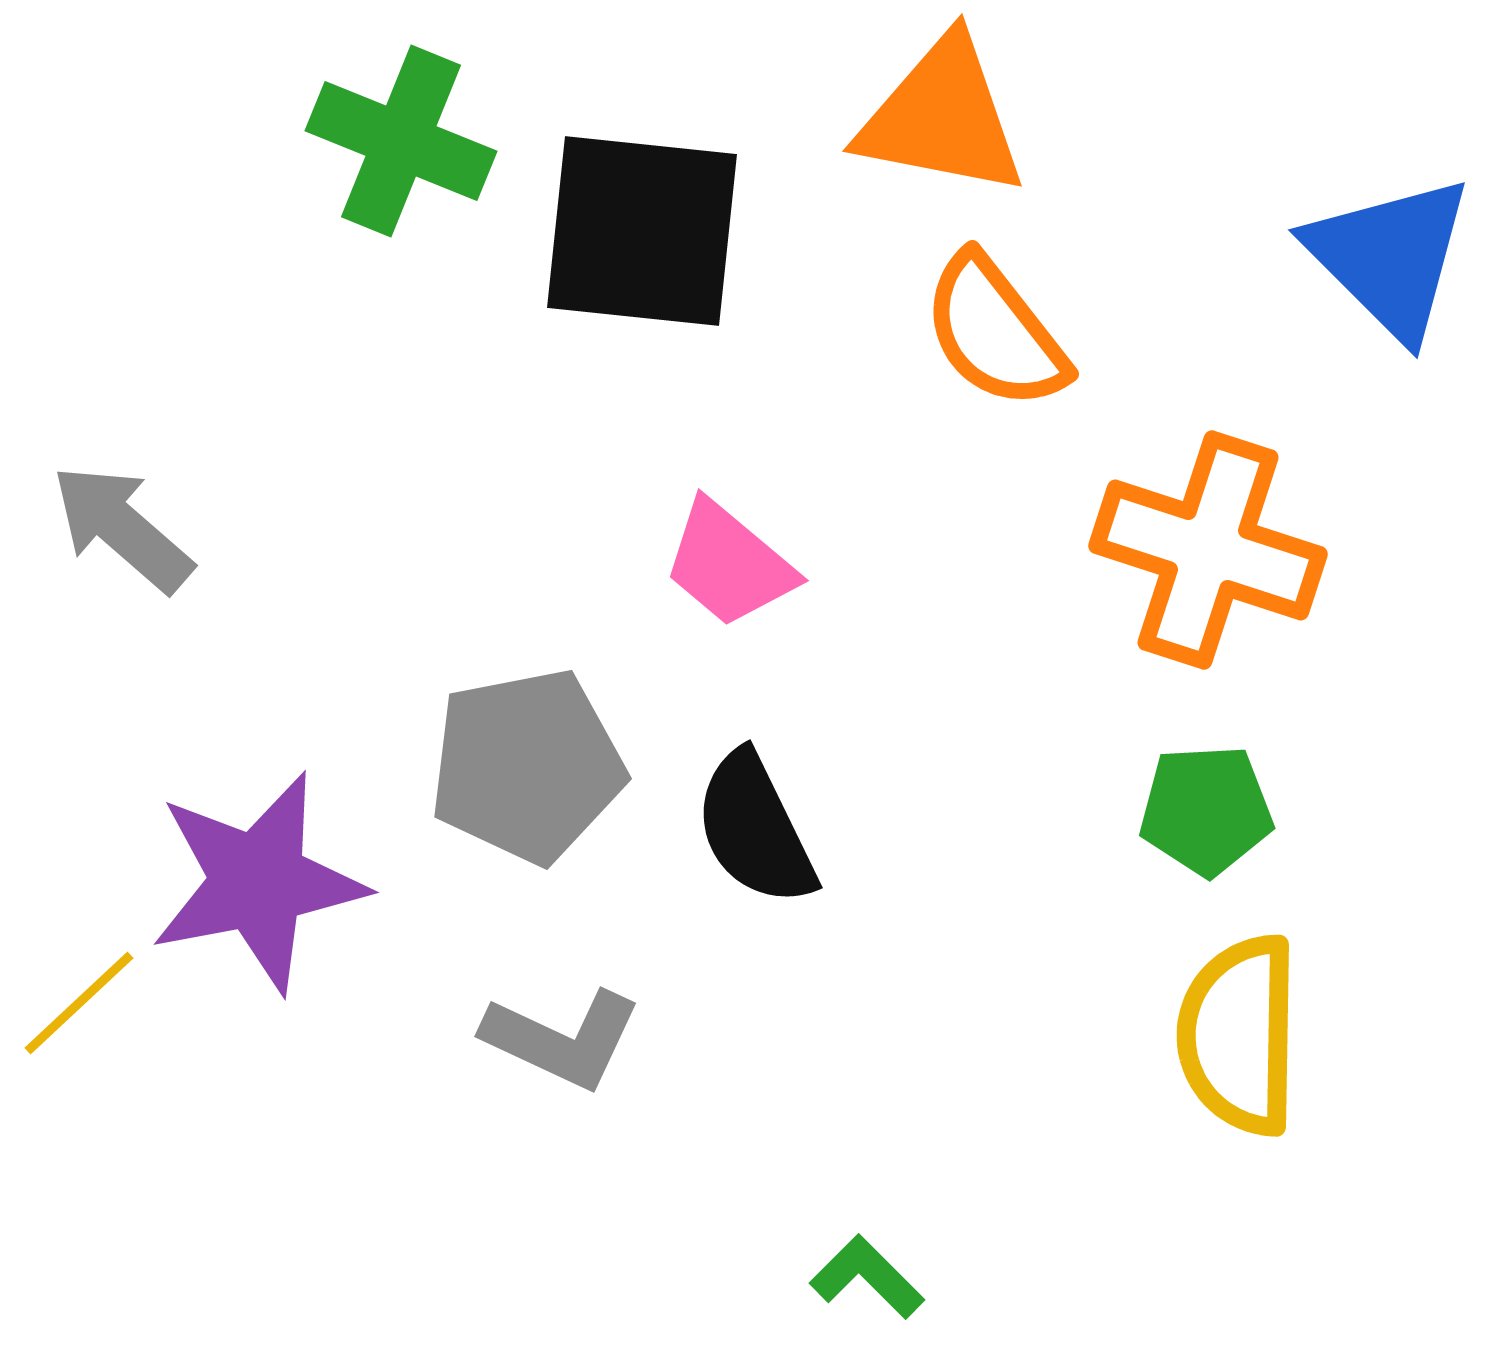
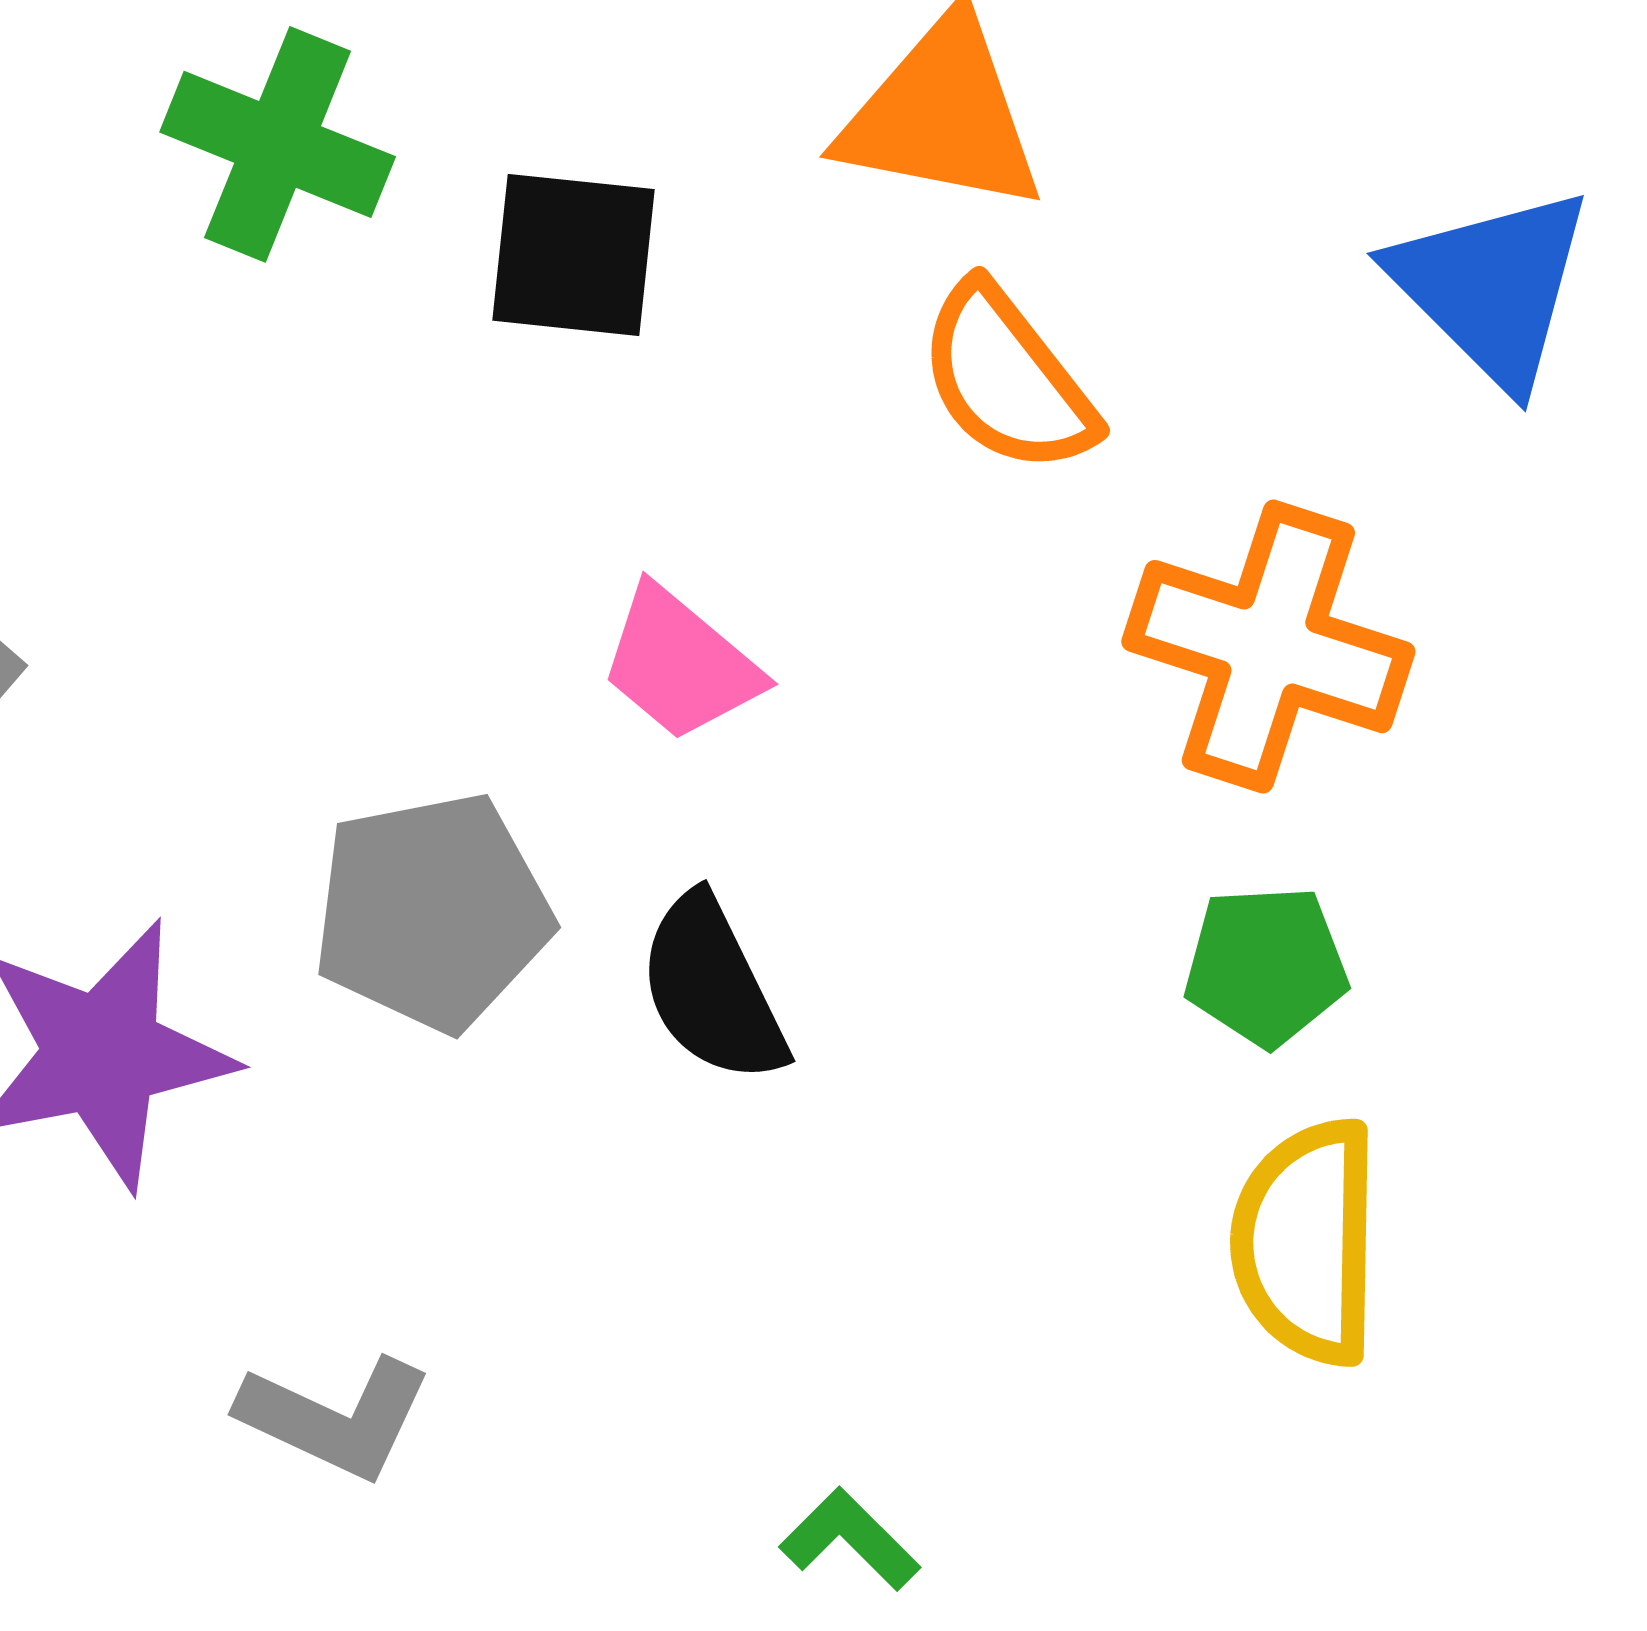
black square: (642, 231) -> (573, 255), size x0.7
gray L-shape: (562, 1039) -> (335, 1418), moved

